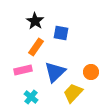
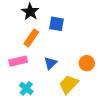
blue triangle: (55, 72) -> (50, 63), size x0.6

